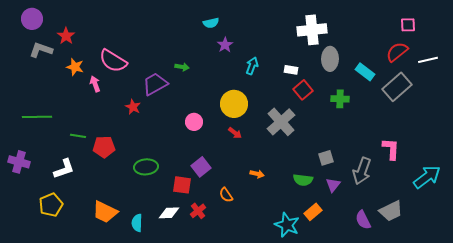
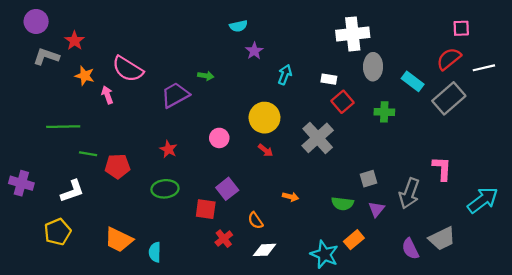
red star: (133, 107) -> (168, 149), moved
green line: (37, 117) -> (63, 127), moved
white diamond: (169, 213) -> (264, 250), moved

